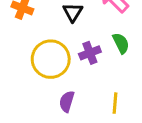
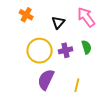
purple semicircle: (67, 101) -> (46, 80), size x1.5

